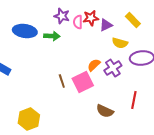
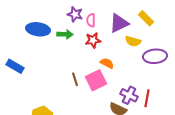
red star: (91, 18) -> (93, 40), moved
purple triangle: (106, 25) -> (119, 23), size x1.5
orange semicircle: (94, 65) -> (107, 63), turned 72
purple cross: (113, 68) -> (129, 95), moved, turned -30

